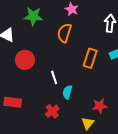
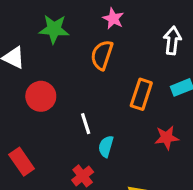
red rectangle: (13, 102) -> (22, 162), turned 48
red star: (100, 106) -> (167, 138), moved

